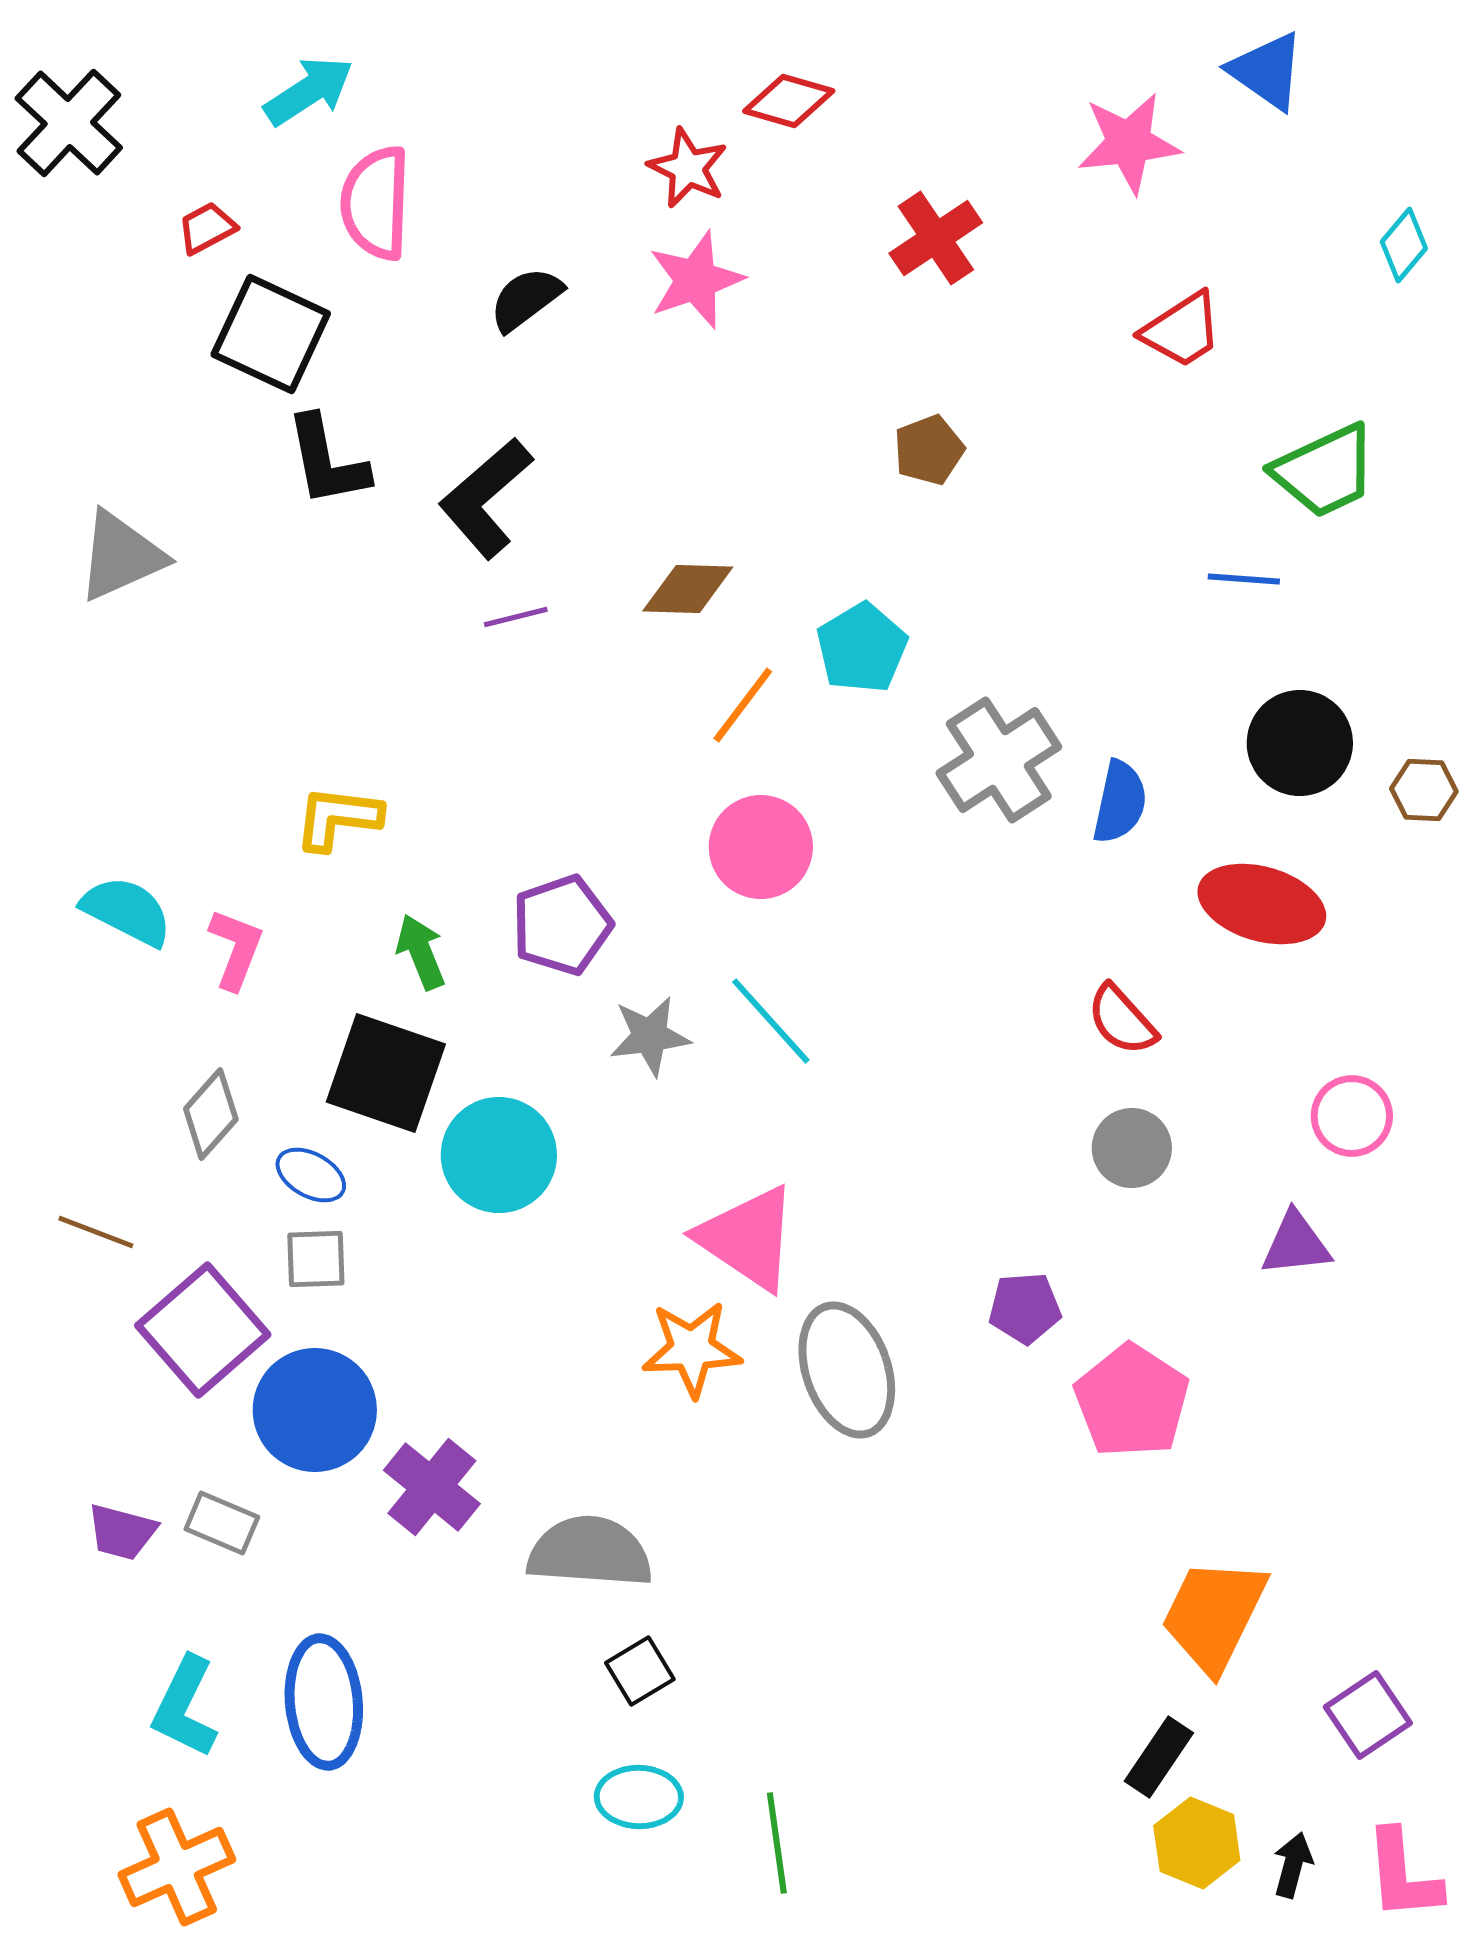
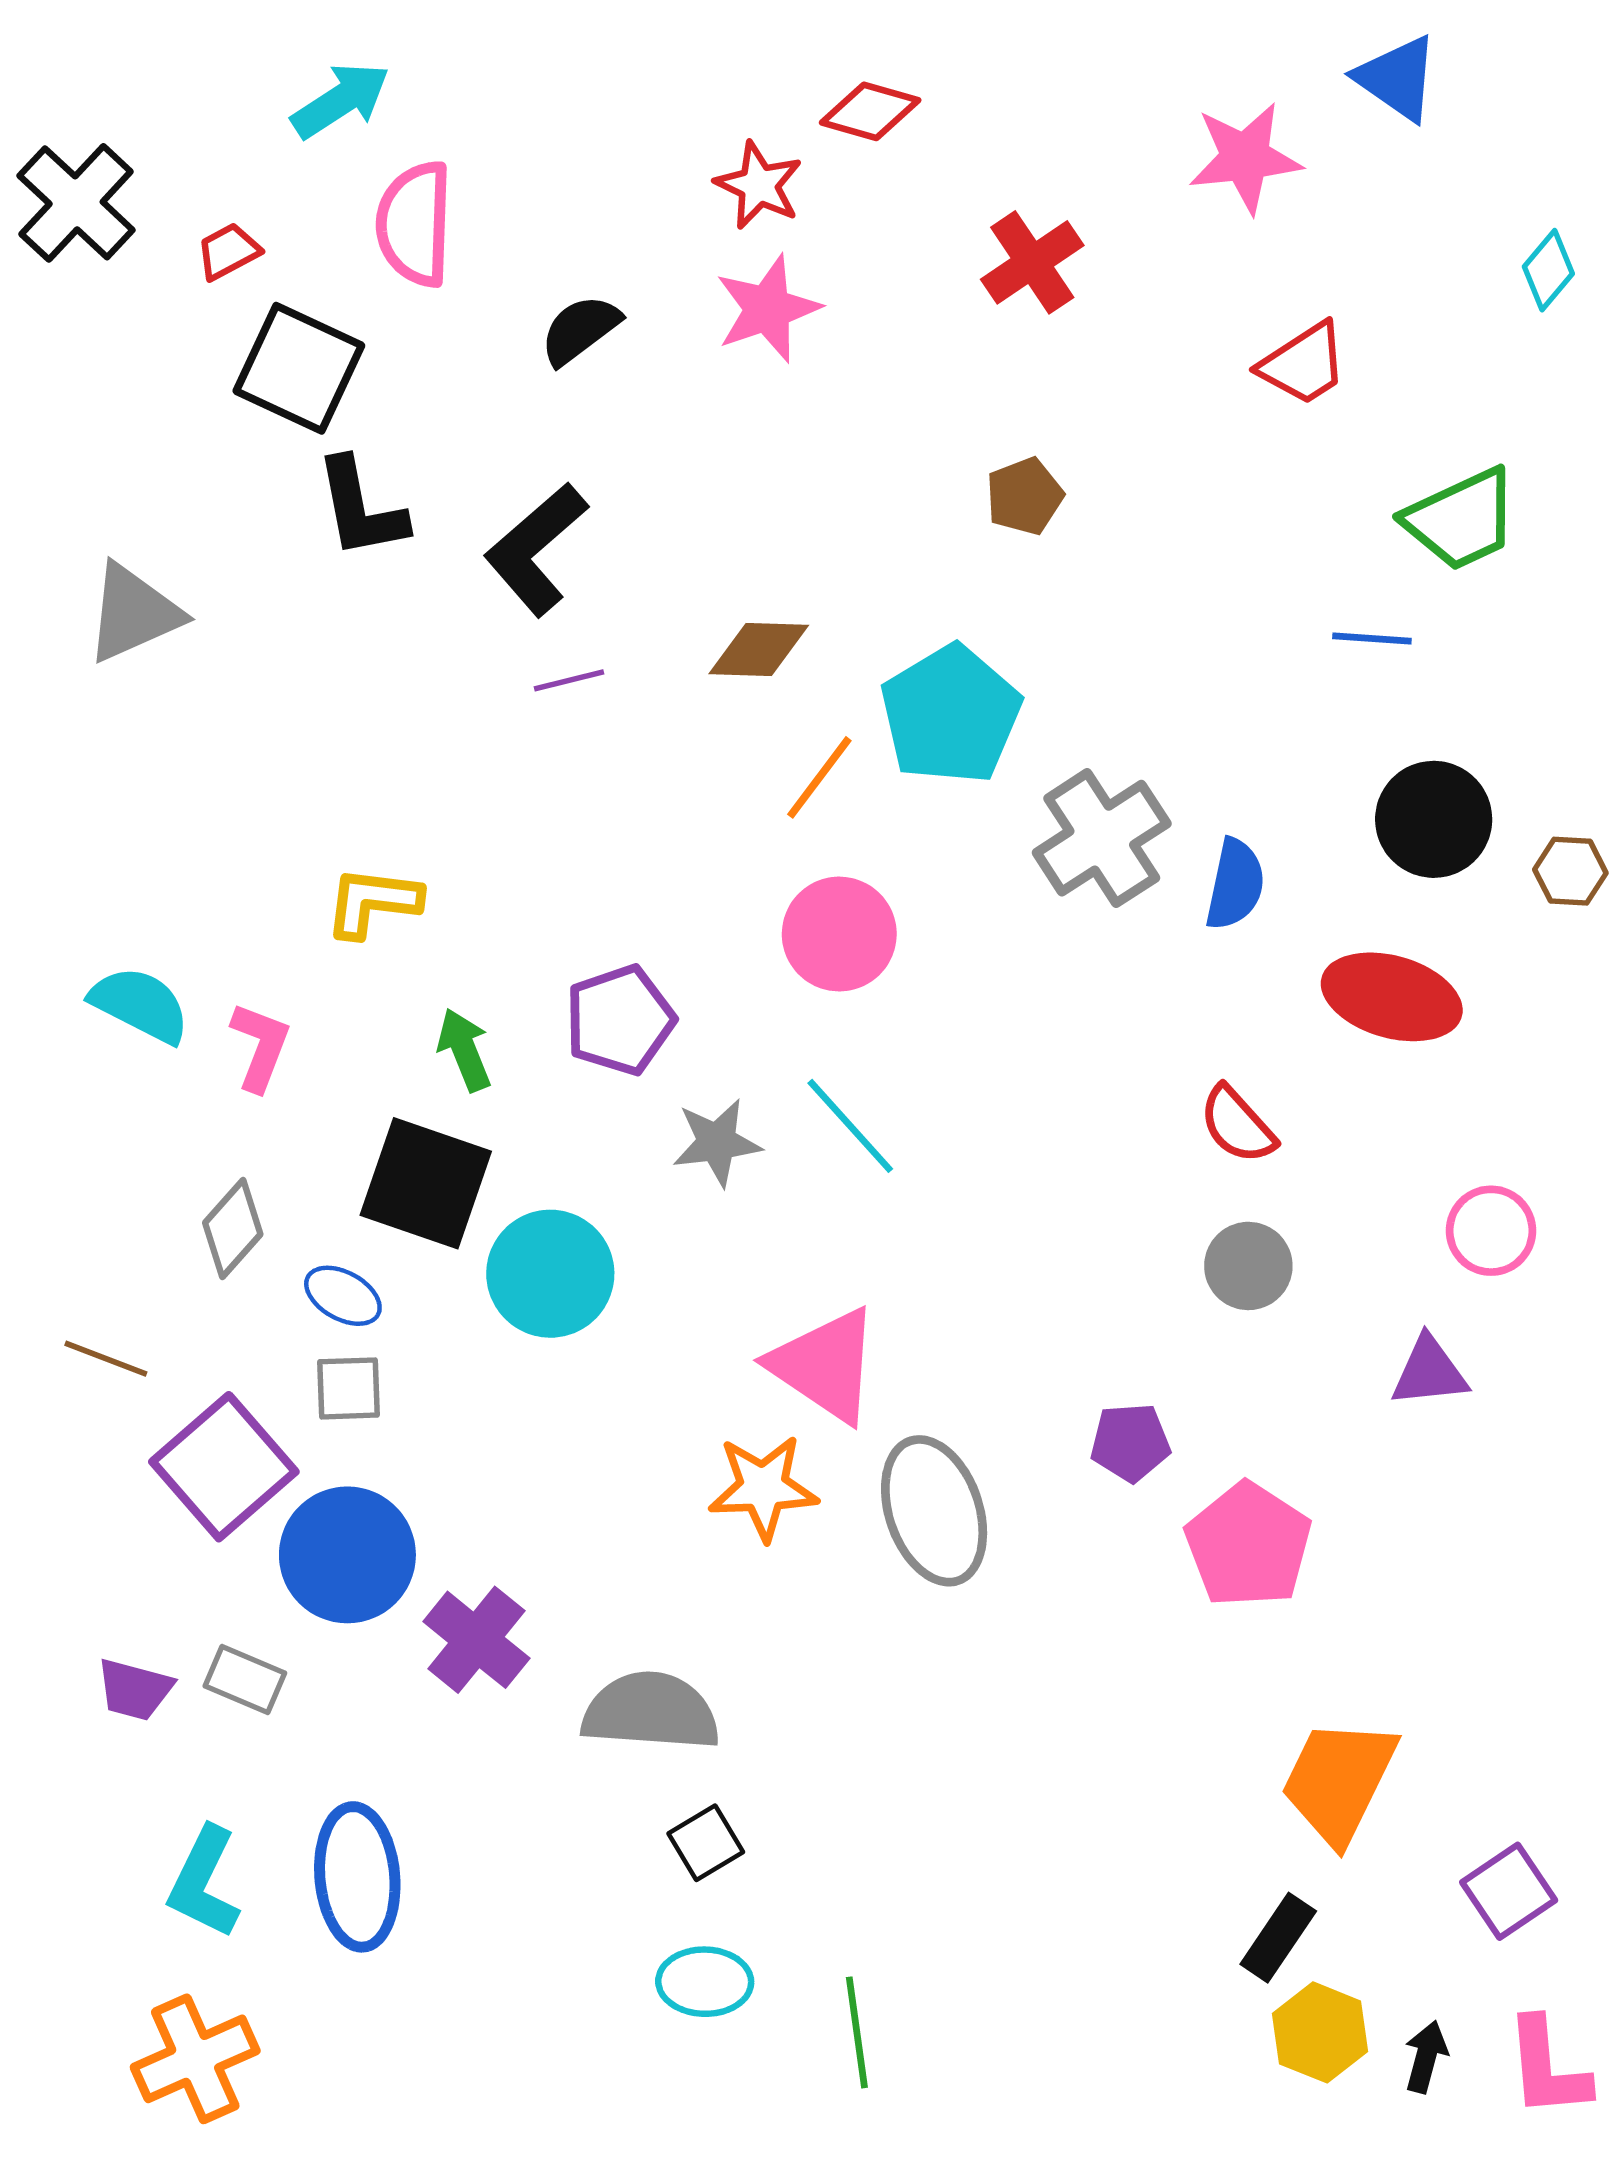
black cross: (69, 123) -> (76, 203), moved
cyan pentagon: (862, 648) -> (951, 715), size x1.4

